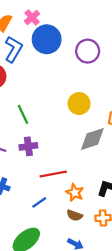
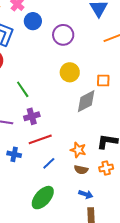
blue circle: (47, 39) -> (33, 21), size x0.7
purple circle: (88, 51) -> (63, 35), moved
red line: (53, 174) -> (40, 139), moved

